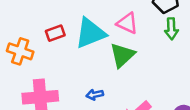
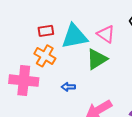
orange cross: (20, 51) -> (45, 56), moved

